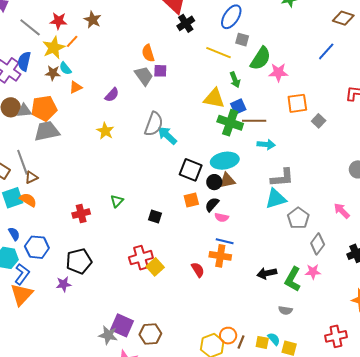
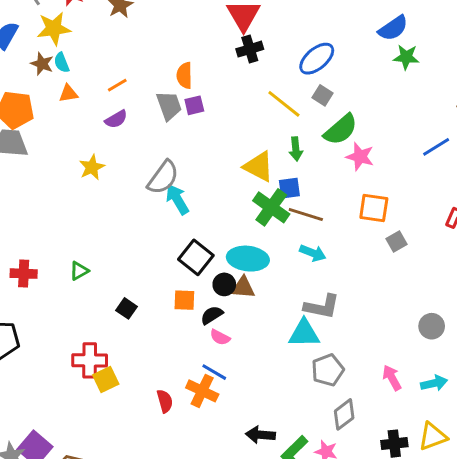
orange line: (72, 41) -> (117, 85), moved
purple square: (160, 71) -> (194, 105), turned -32

